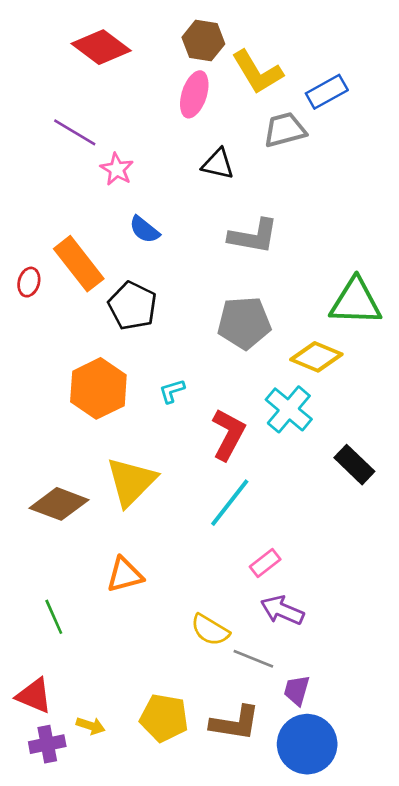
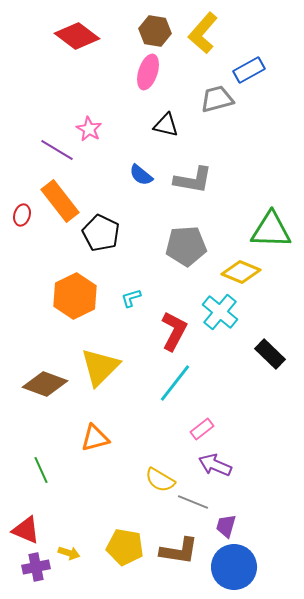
yellow L-shape: (257, 72) -> (203, 33), moved, turned 72
purple line: (75, 132) -> (57, 150), moved
blue semicircle: (144, 230) -> (141, 175), moved

